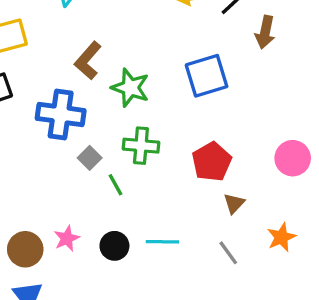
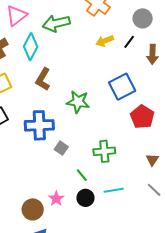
brown L-shape: (88, 60) -> (43, 79), moved
green cross: (141, 146) -> (104, 151), moved
red pentagon: (212, 162) -> (142, 117), moved
green line: (116, 185) -> (82, 175), moved

